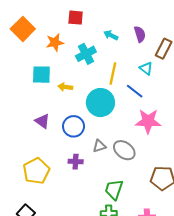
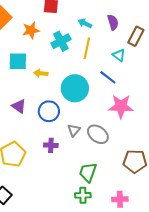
yellow line: (113, 74) -> (87, 48), moved
gray triangle: (99, 146) -> (74, 130), turned -32

